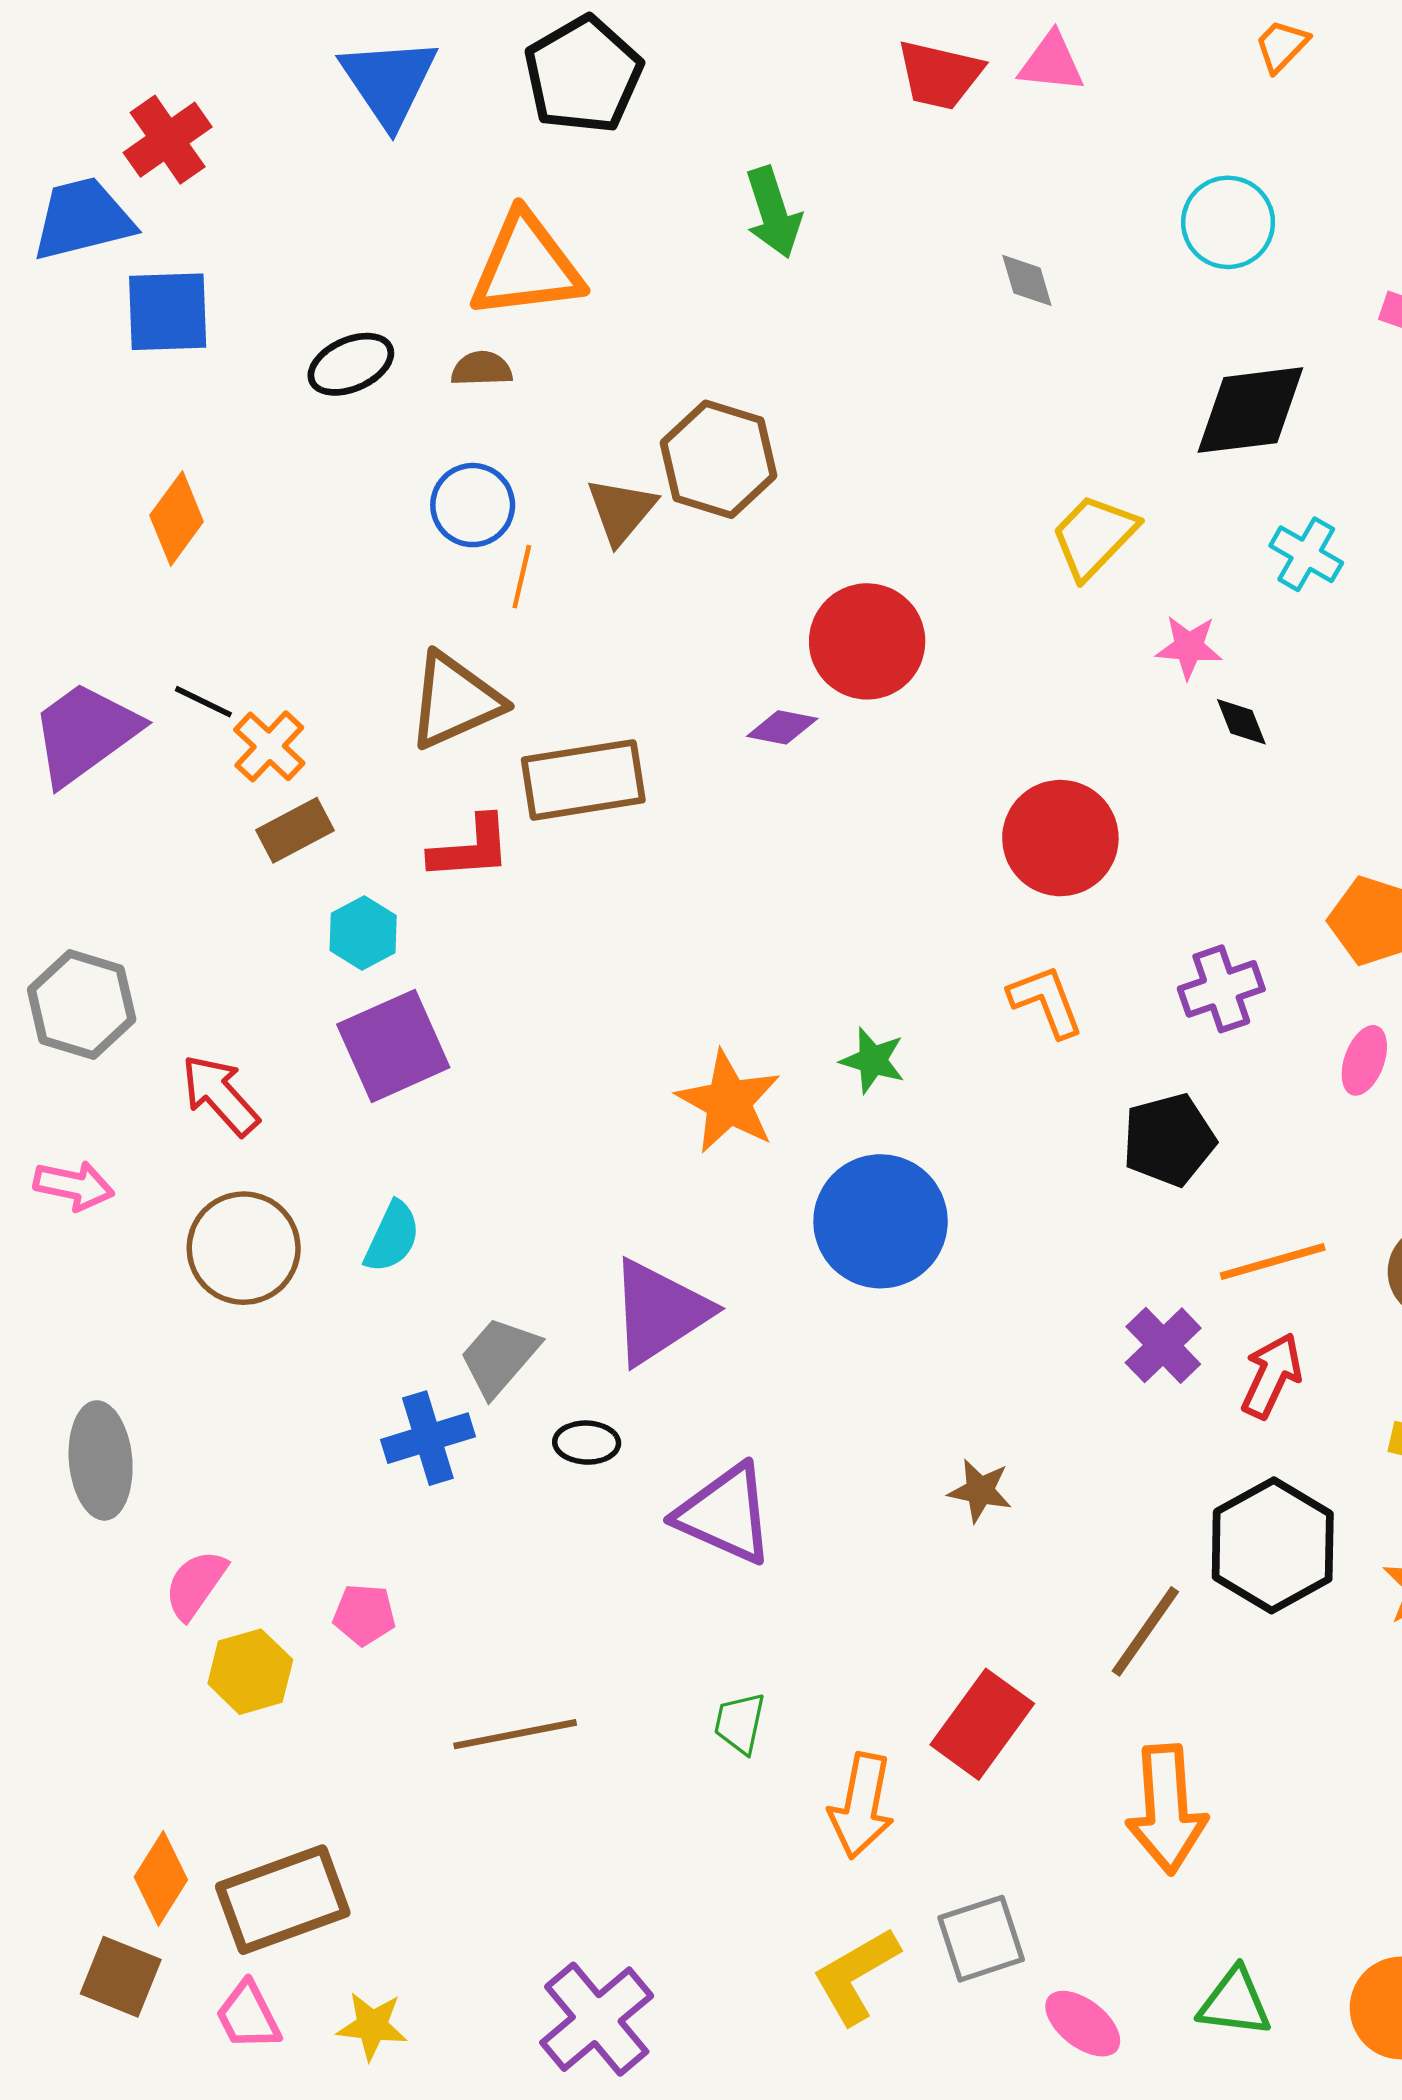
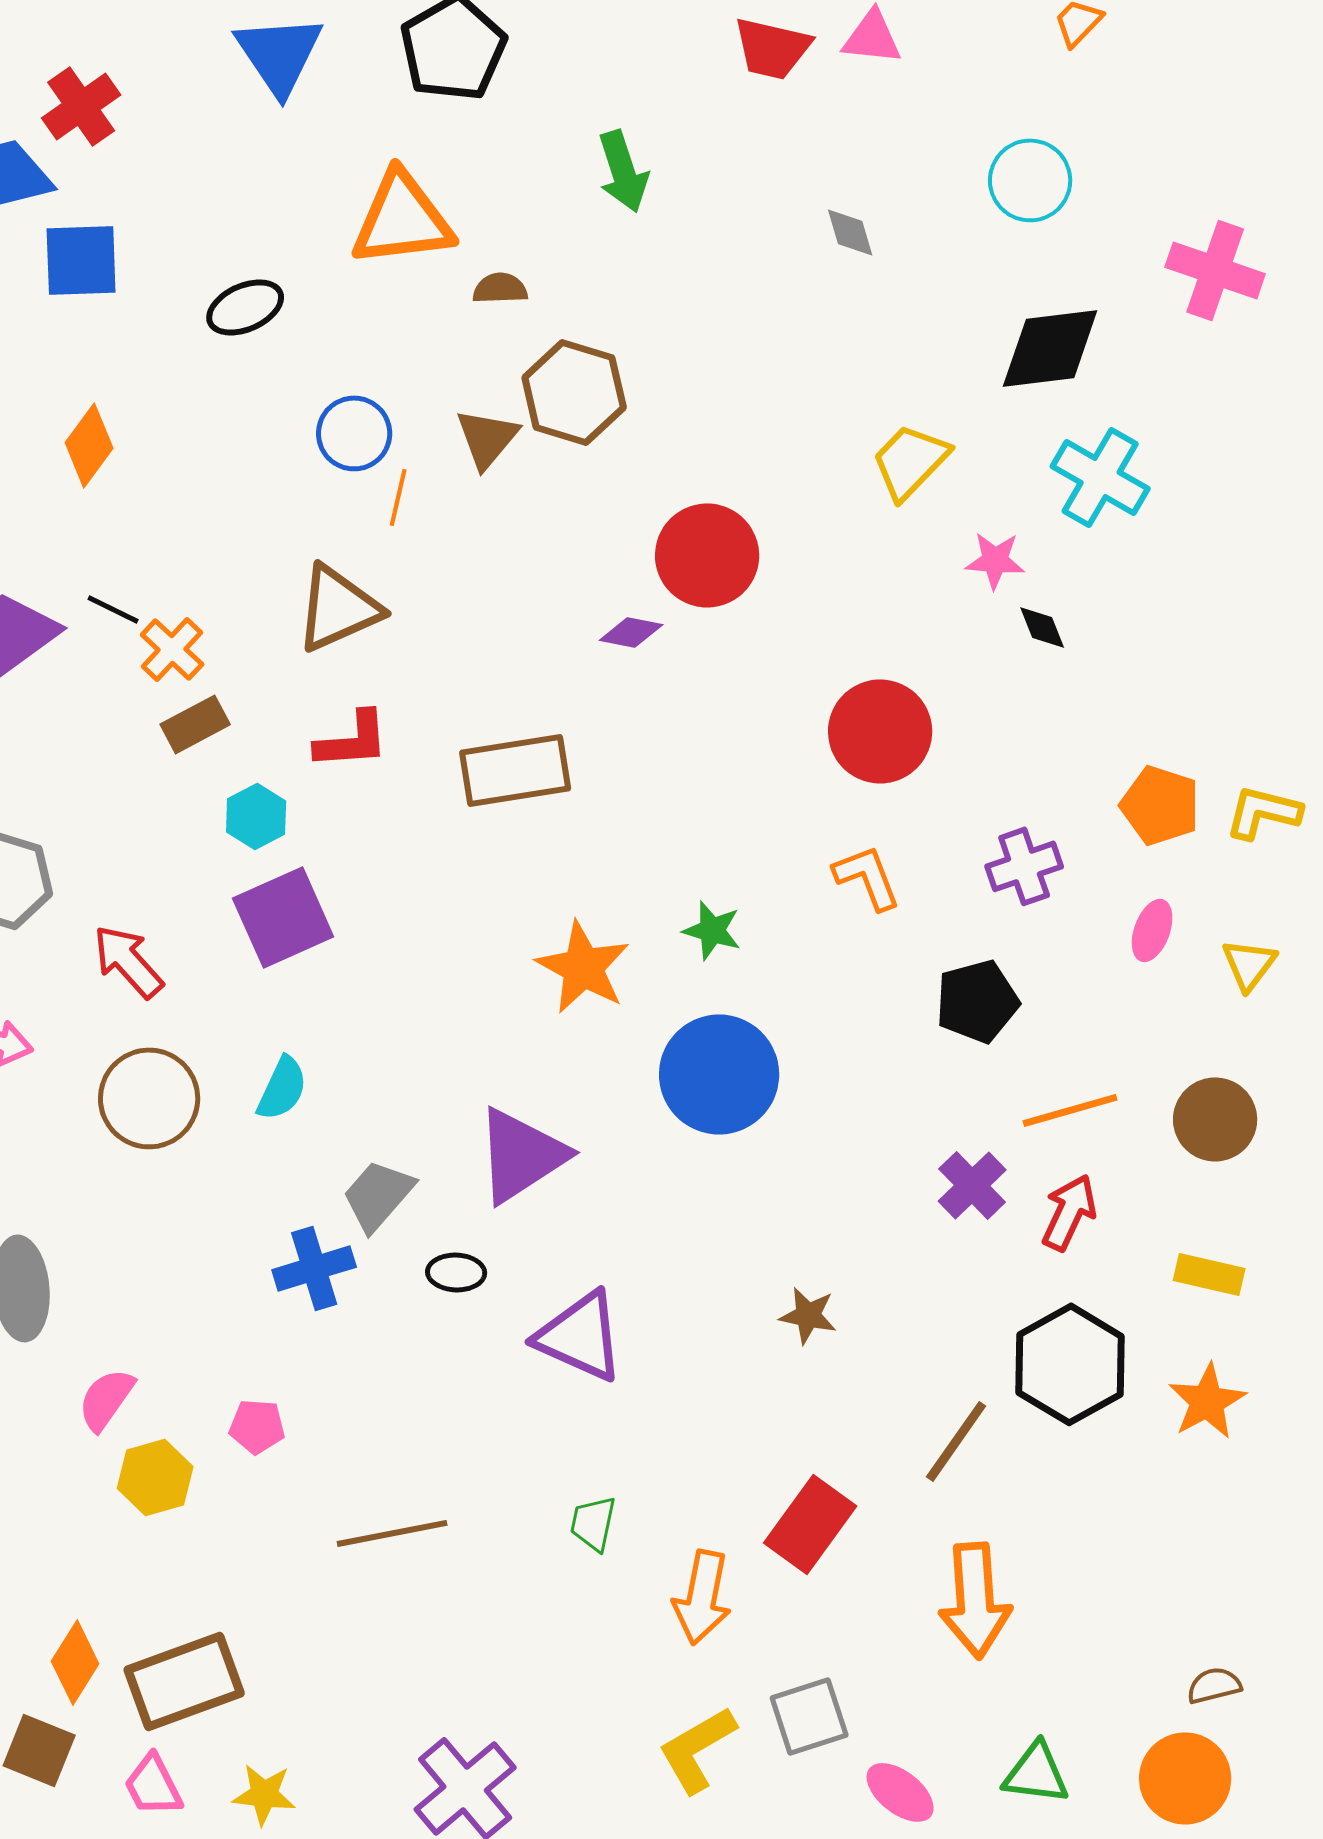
brown semicircle: (482, 369) -> (500, 288), moved
cyan cross: (1306, 554) -> (1100, 477), size x1.5
brown rectangle: (583, 780) -> (515, 770), moved

